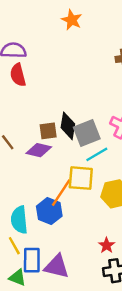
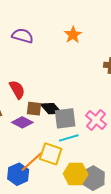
orange star: (72, 20) -> (73, 35), moved
red semicircle: (18, 75) -> (17, 90), moved, turned 150
black diamond: (68, 126) -> (51, 109), turned -65

